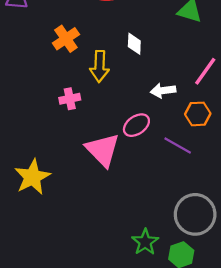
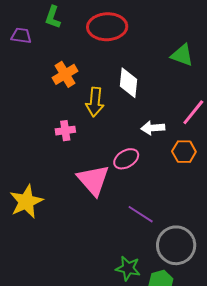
white diamond: (134, 44) -> (129, 83), size x1.4
purple line: (178, 145) -> (141, 214), moved
green star: (145, 242) -> (128, 268), turned -30

